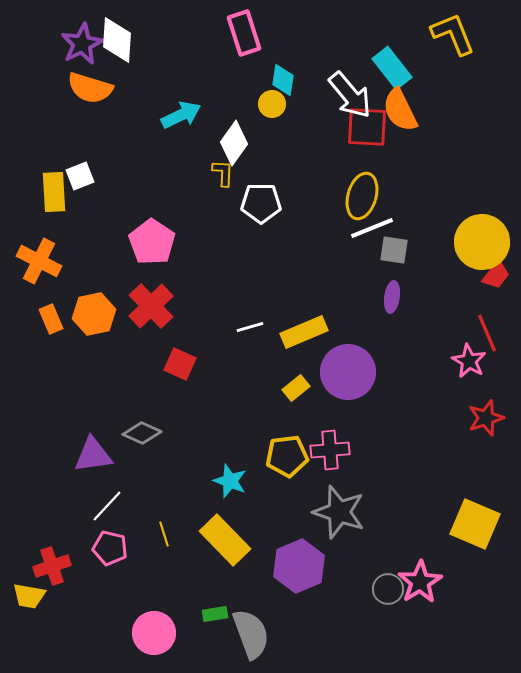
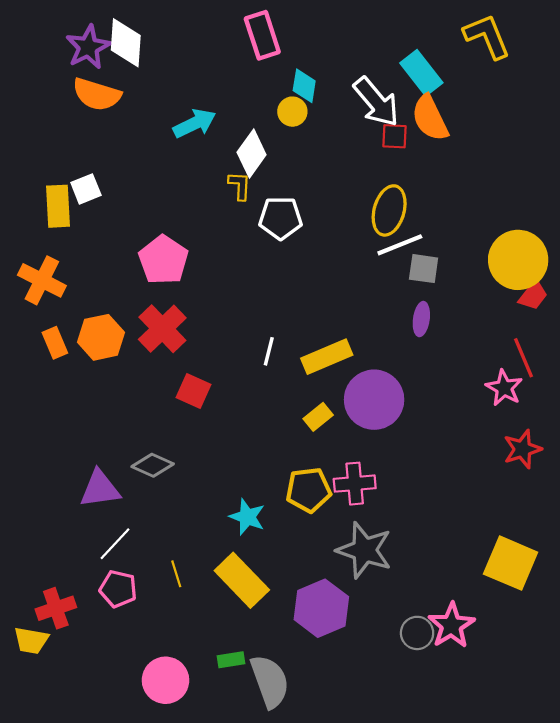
red square: (367, 127) -> (394, 136), size x0.6
white line: (250, 327) -> (269, 351), turned -60

